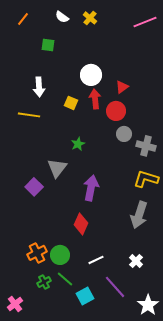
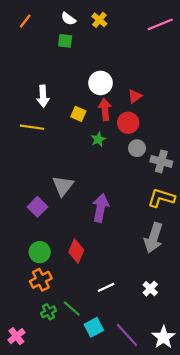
green square: (48, 45) -> (65, 41), moved
green star: (78, 144) -> (98, 139), moved
red diamond: (81, 224) -> (76, 251), moved
green circle: (60, 255) -> (40, 252), moved
purple line: (115, 287) -> (127, 335), moved

